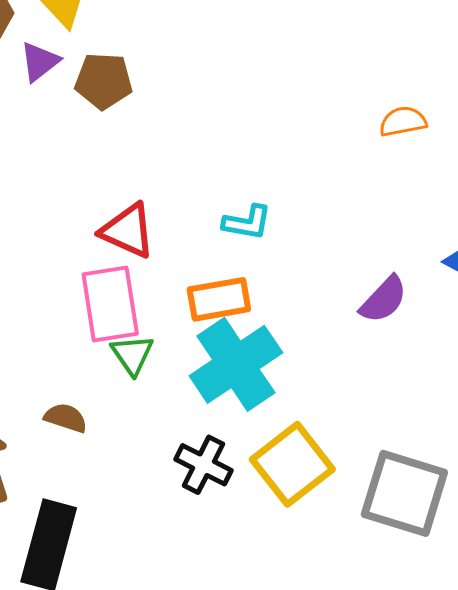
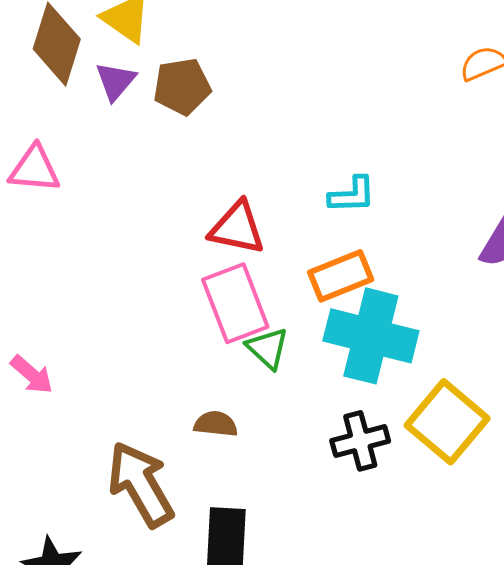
cyan cross: (236, 364) -> (371, 336), turned -30
black cross: (203, 465) -> (360, 441), turned -30

